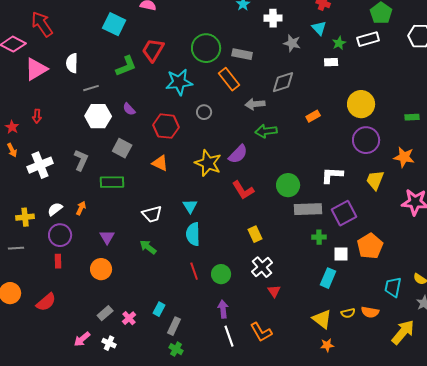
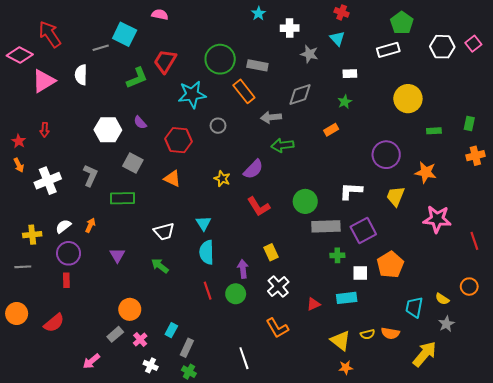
green star: (339, 43) -> (345, 102), moved
gray line: (91, 88) -> (101, 48), moved
yellow circle: (361, 104) -> (408, 99), moved
yellow star: (208, 163) -> (222, 179), size x0.6
orange circle: (101, 269) -> (130, 309), moved
cyan rectangle: (328, 278) -> (347, 298), turned 60
red triangle: (274, 291) -> (314, 304), moved, turned 40
purple arrow: (223, 309) -> (243, 269), moved
orange L-shape: (261, 332) -> (277, 328), moved
white cross: (109, 343) -> (151, 365), moved

